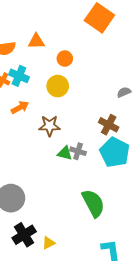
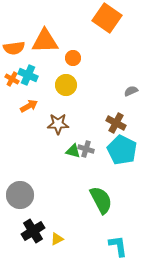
orange triangle: (36, 41) -> (45, 41), size x1.6

